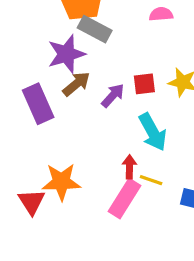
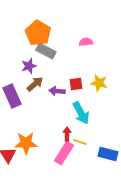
purple star: (66, 54) -> (29, 66), size x0.7
purple arrow: (113, 95) -> (57, 91), turned -126

